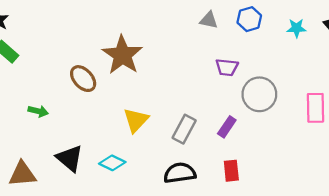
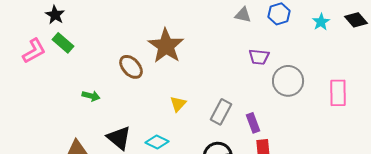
cyan star: (296, 28) -> (321, 22), turned -30
yellow triangle: (136, 120) -> (178, 104), size x0.7
purple rectangle: (227, 127) -> (253, 123), moved, turned -54

